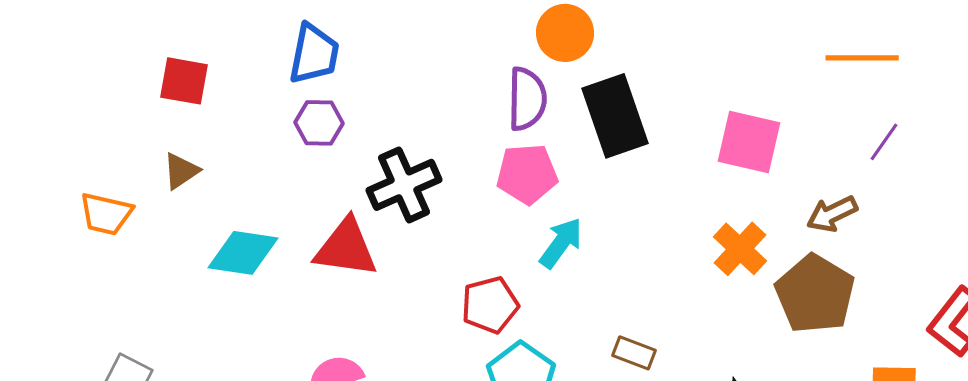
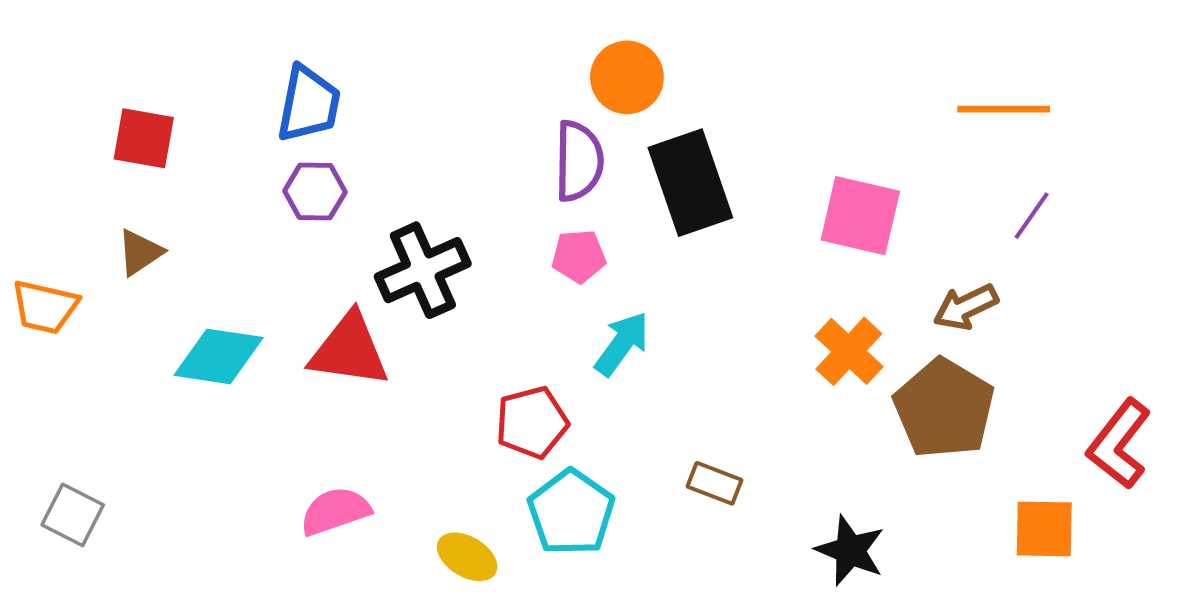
pink pentagon: (527, 174) -> (579, 256), size x0.7

